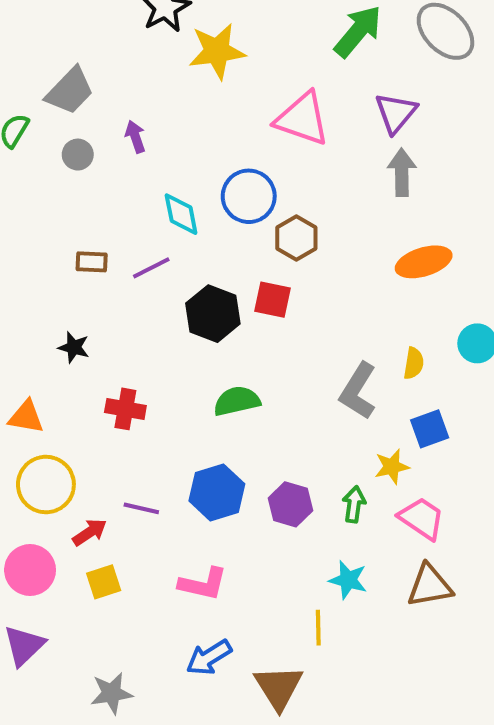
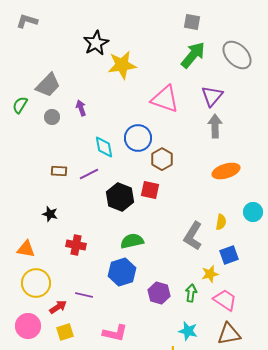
blue hexagon: (217, 492) -> (122, 272), moved

